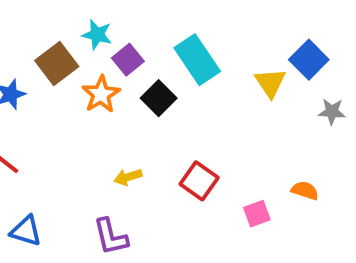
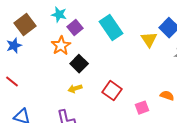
brown square: (57, 63) -> (25, 25), moved
black square: (159, 98) -> (79, 64), moved

